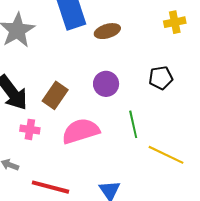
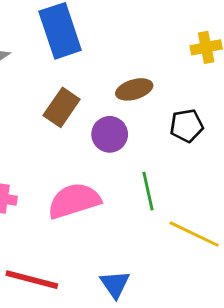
brown ellipse: (107, 31) -> (134, 89), moved
brown rectangle: (55, 95) -> (62, 107), moved

